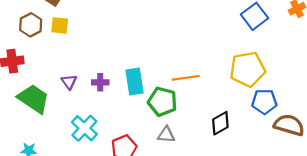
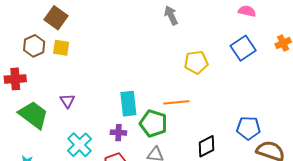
yellow pentagon: (248, 69) -> (196, 62), moved, size x0.7
purple cross: (100, 82) -> (118, 133), moved

